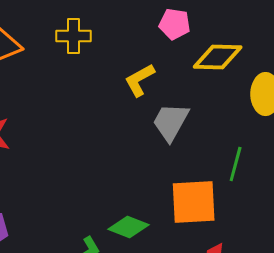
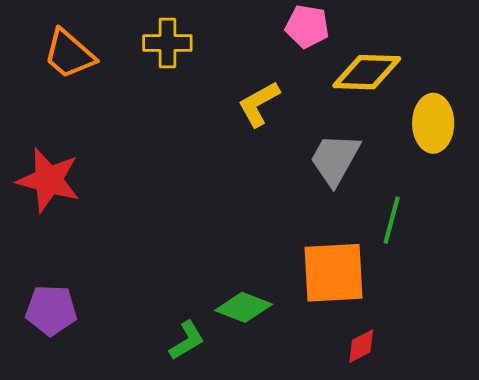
gray trapezoid: (171, 122) -> (335, 159), moved

